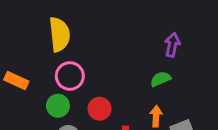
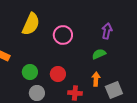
yellow semicircle: (59, 34) -> (31, 24), turned 30
pink circle: (70, 76) -> (63, 35), moved

